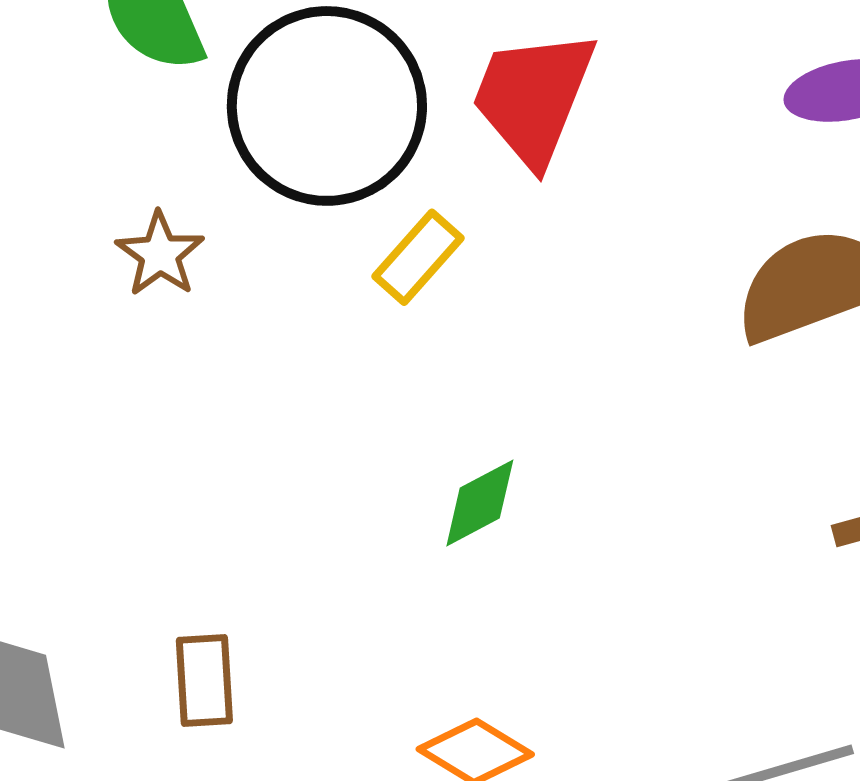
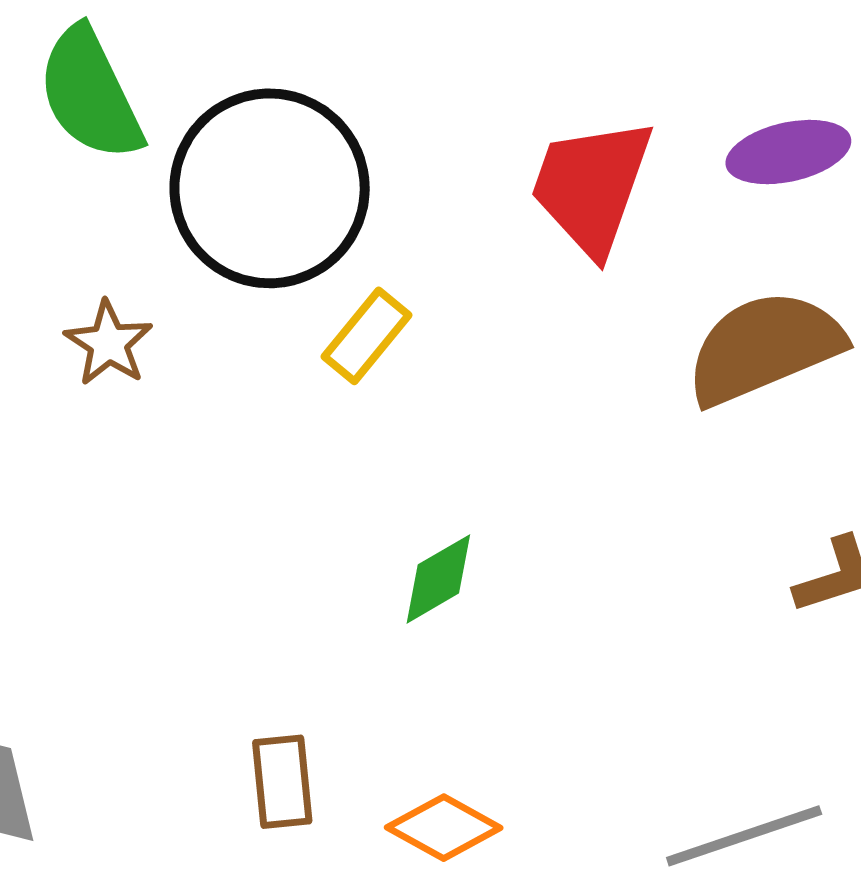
red trapezoid: (533, 97) -> (591, 186), moved
brown rectangle: (204, 681) -> (282, 782), moved

